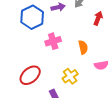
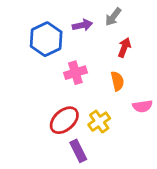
red arrow: (98, 18) -> (124, 48), moved
red ellipse: (30, 75) -> (64, 120), moved

